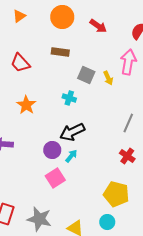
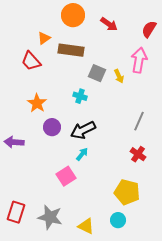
orange triangle: (19, 16) -> (44, 38), moved
brown rectangle: (60, 52) -> (71, 50), size x1.4
purple circle: (52, 150) -> (52, 127), moved

